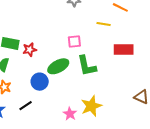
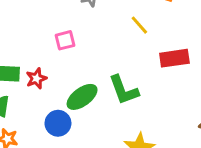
yellow line: (104, 24) -> (139, 25), turned 48
pink square: (74, 42) -> (65, 40), moved

